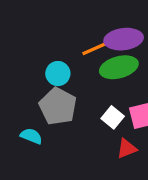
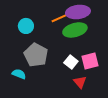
cyan circle: (58, 74) -> (26, 26), moved
red triangle: (127, 149) -> (80, 82), turned -48

